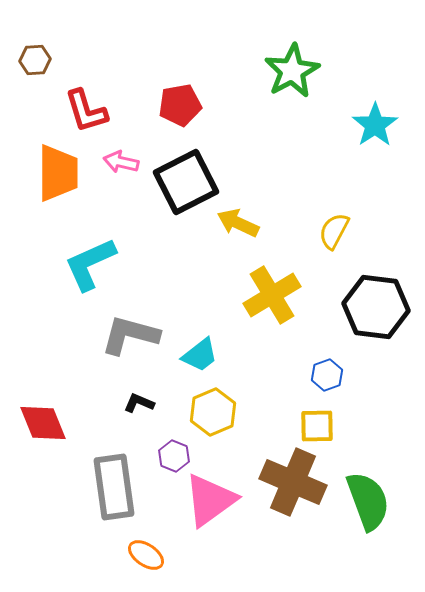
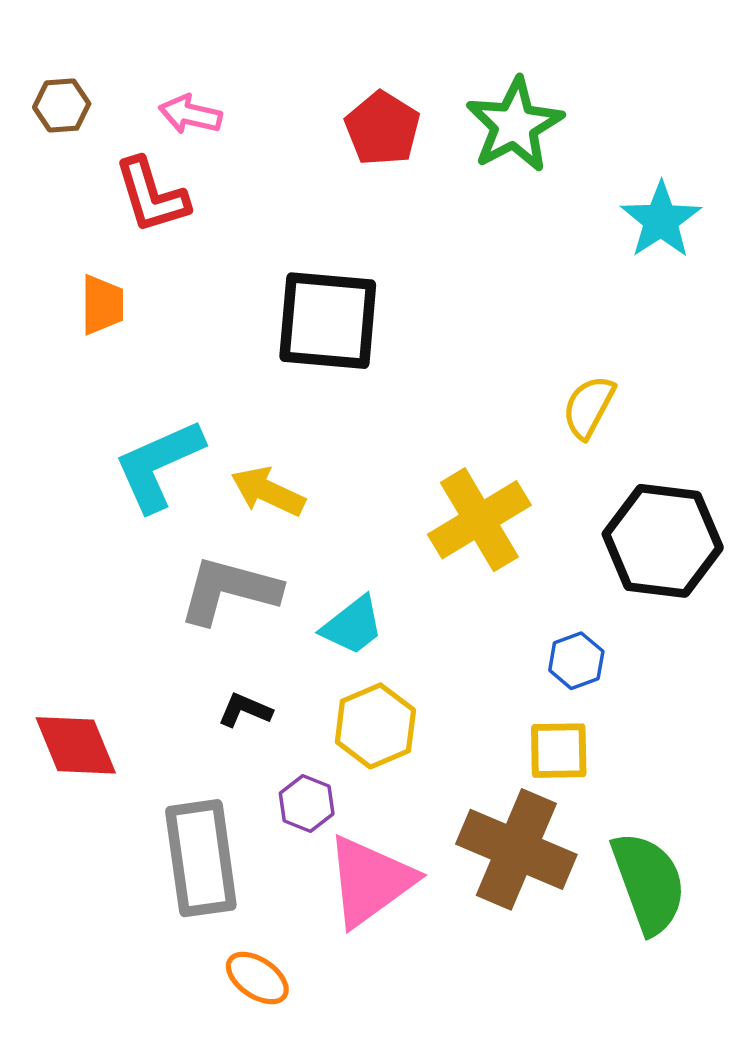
red pentagon: (180, 105) -> (382, 128), moved, turned -30
pink arrow: (121, 162) -> (190, 114), moved
orange trapezoid: (58, 173) -> (102, 305), size x0.6
black square: (186, 182) -> (328, 321), turned 32
yellow arrow: (238, 223) -> (268, 492), moved

